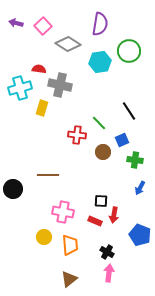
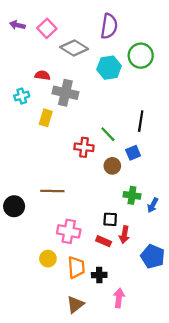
cyan cross: (20, 88) -> (22, 96), size x0.6
black line: (129, 111) -> (141, 121), turned 42
green cross: (135, 160) -> (132, 195), moved
black cross: (107, 252) -> (99, 275), moved, turned -32

